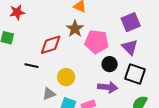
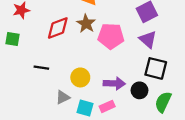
red diamond: (51, 45) -> (58, 28), moved
black circle: (110, 64) -> (140, 90), moved
purple arrow: (108, 87) -> (114, 83), moved

